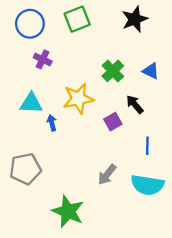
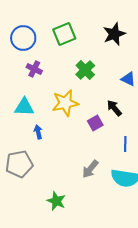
green cross: (113, 71) -> (85, 70), moved
blue arrow: (52, 123) -> (38, 132), moved
green star: (68, 211) -> (56, 201), size x0.7

